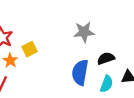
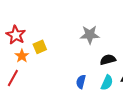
blue semicircle: (80, 72) -> (81, 82), moved, size x0.6

